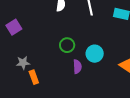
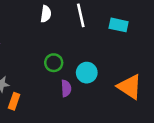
orange rectangle: (34, 77) -> (14, 101), turned 40

